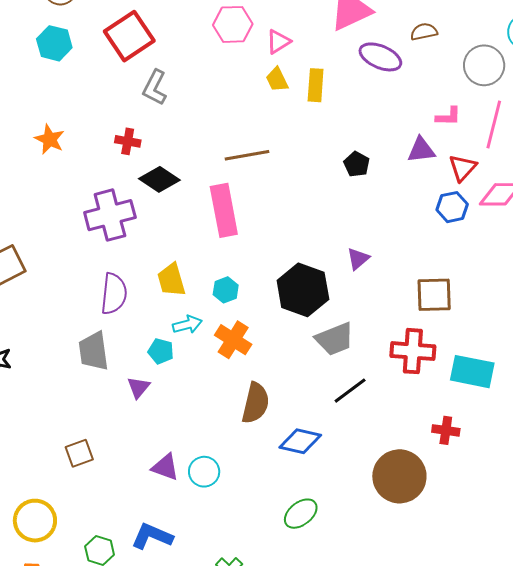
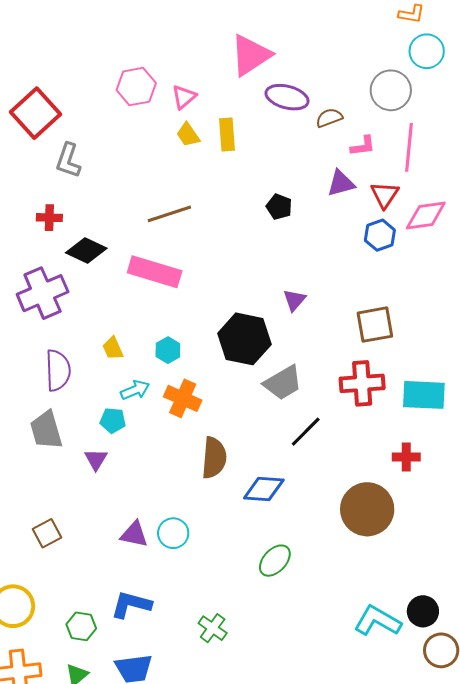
brown semicircle: (424, 32) -> (329, 118), moved
pink rectangle: (224, 210) -> (155, 272), turned -54
yellow trapezoid: (171, 280) -> (113, 348), size x0.7

